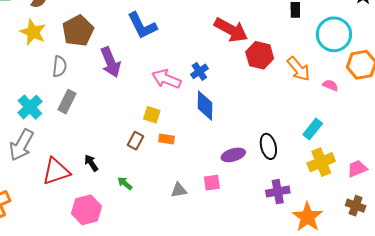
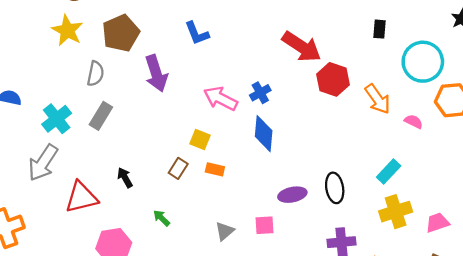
blue L-shape: (142, 26) -> (197, 33), size x0.7
black arrow: (91, 163) -> (125, 178), moved
gray triangle: (179, 190) -> (225, 231), turned -36

